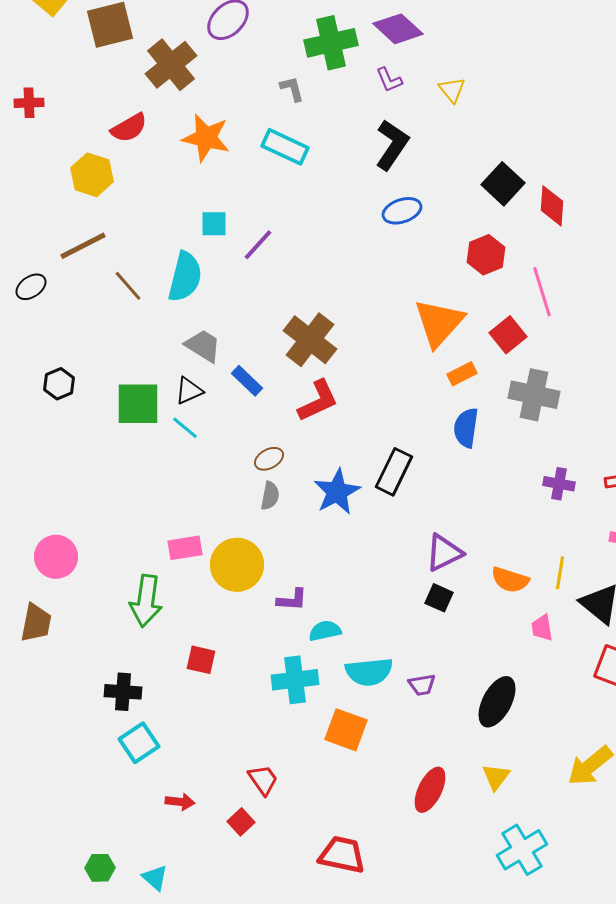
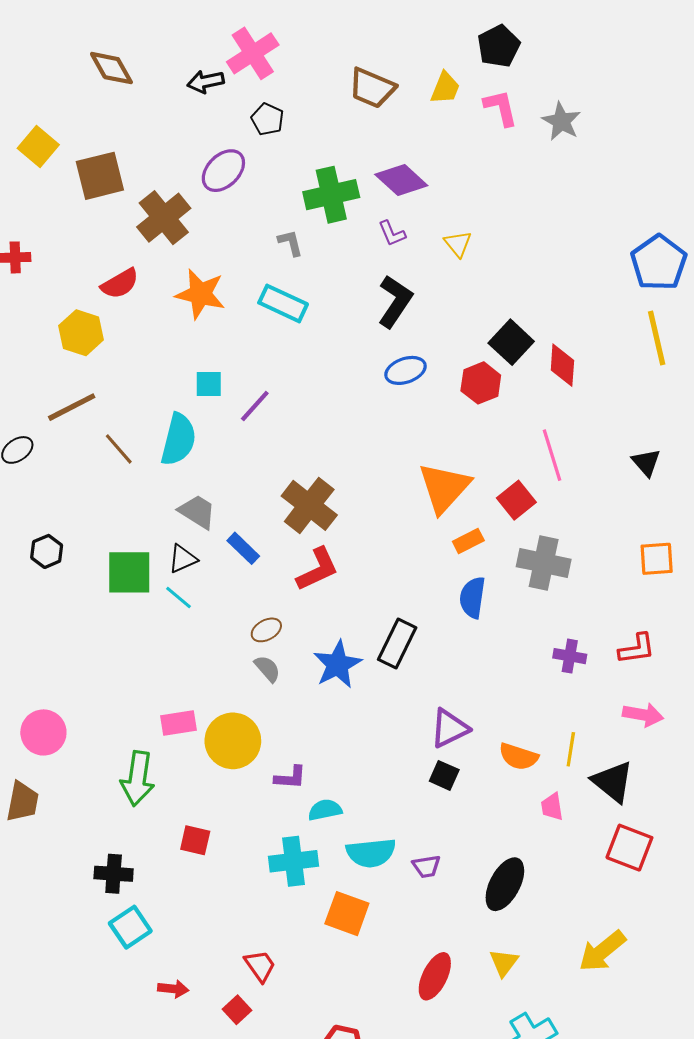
red hexagon: (486, 255) -> (481, 383), moved
gray semicircle: (270, 496) -> (267, 669), turned -52

